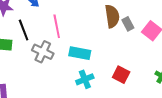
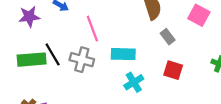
gray rectangle: (128, 24) -> (168, 37), moved
black line: (24, 30) -> (53, 54), moved

